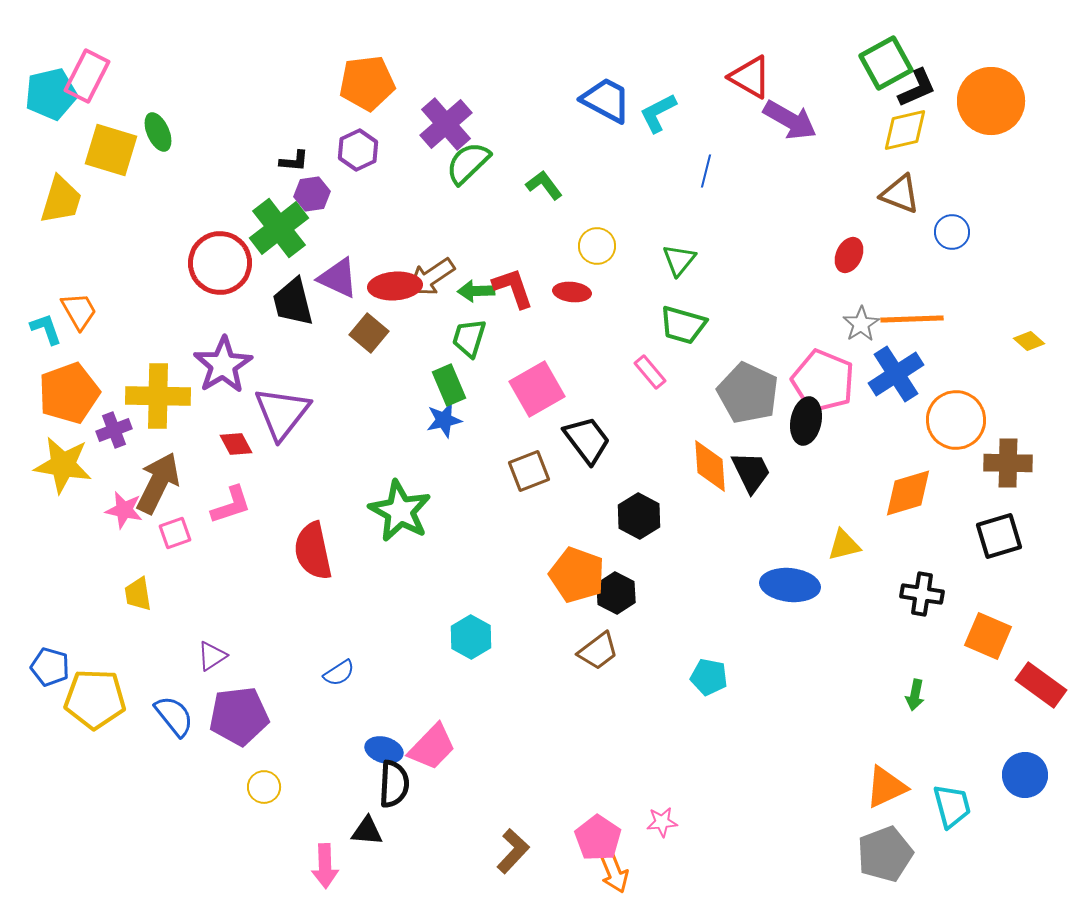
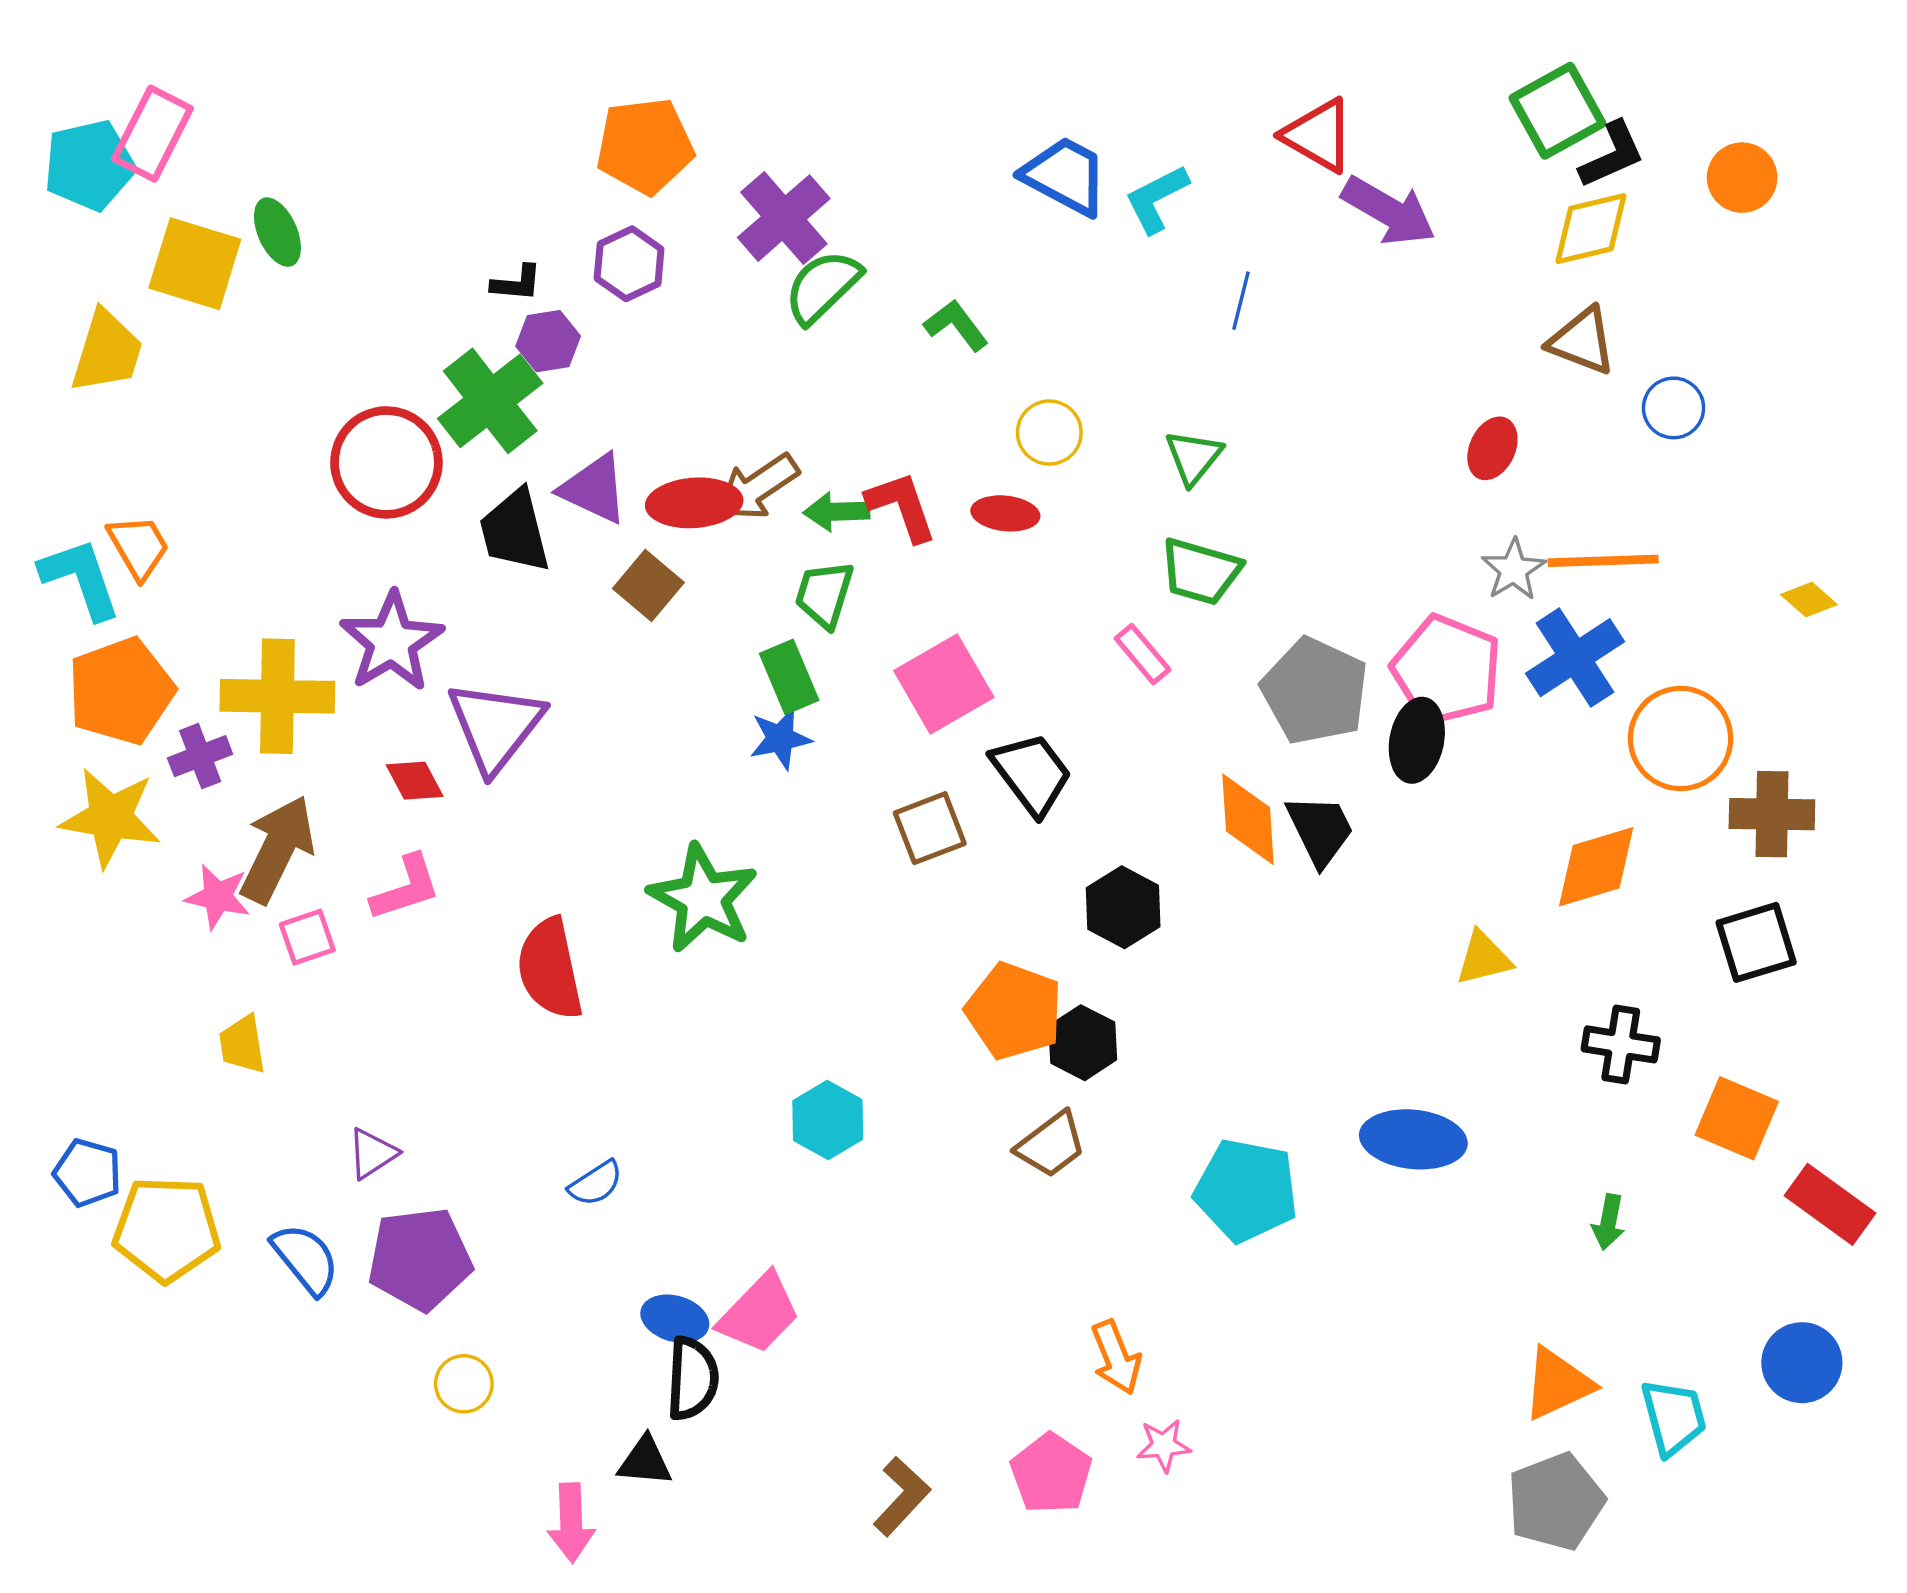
orange circle: (991, 101) -> (1742, 178), size x0.6
cyan L-shape: (46, 329) -> (81, 578), size x1.5
blue ellipse: (790, 585) -> (1413, 1139), moved
cyan pentagon: (709, 677) -> (1246, 1190), size x1.6
orange arrow: (614, 872) -> (1116, 1357), moved

